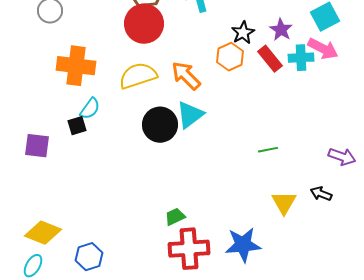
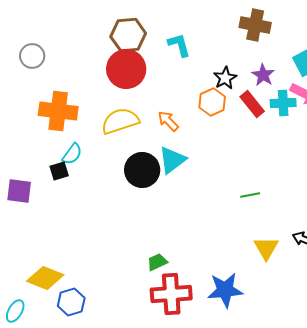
orange arrow: (186, 76) -> (168, 121), size x0.7
yellow diamond: (43, 233) -> (45, 278), moved

